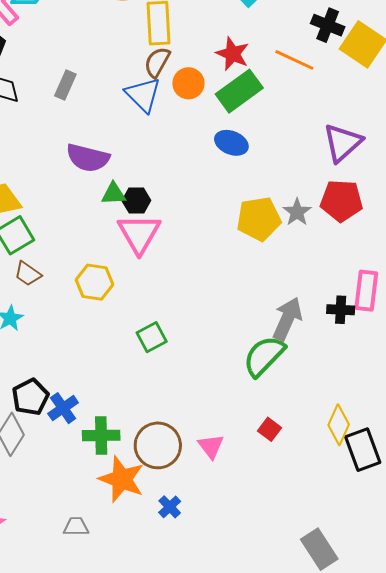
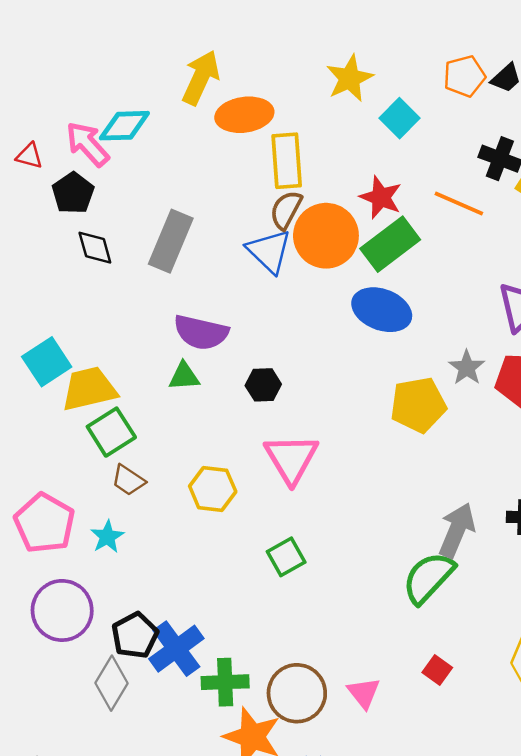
orange circle: (188, 83) -> (326, 236), size x1.6
gray rectangle: (65, 85) -> (171, 241), size x1.6
blue ellipse: (231, 143) -> (382, 310), size x1.4
green triangle: (114, 194) -> (184, 376), moved
gray star: (297, 212) -> (467, 368), moved
pink triangle: (139, 234) -> (291, 459), moved
blue cross: (63, 408) -> (176, 649), size x1.4

